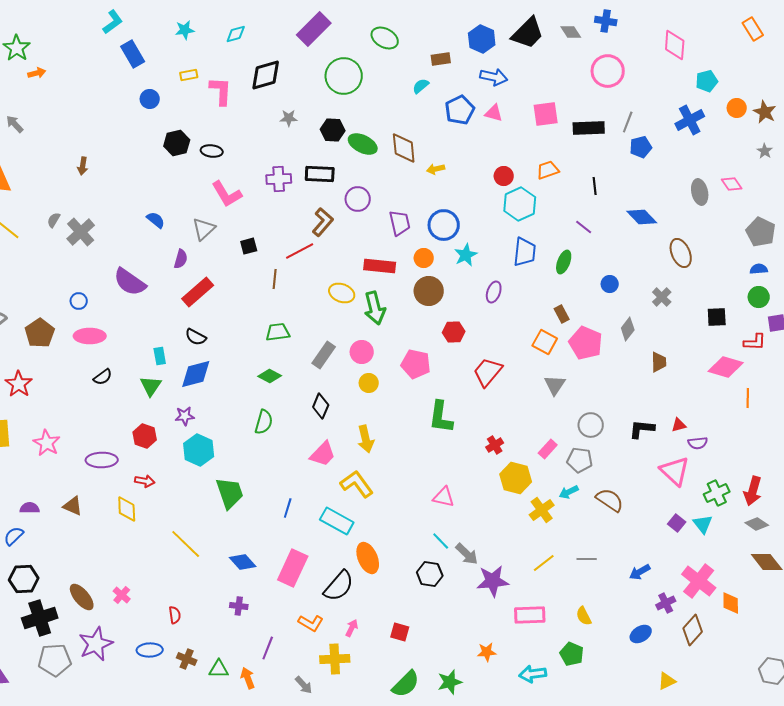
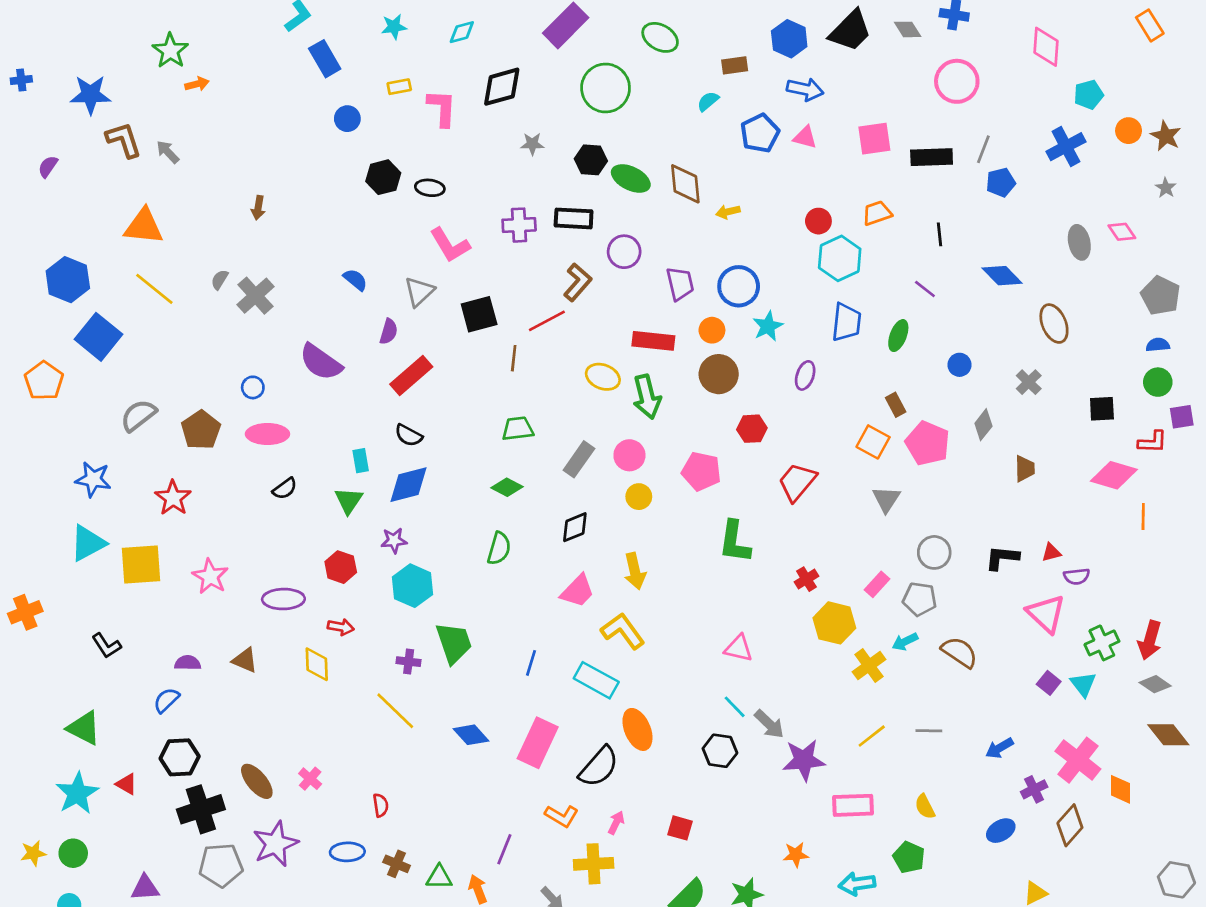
black square: (249, 246) -> (479, 314), size x1.6
black diamond: (321, 406) -> (575, 527), turned 45
purple cross: (239, 606) -> (409, 662), moved

